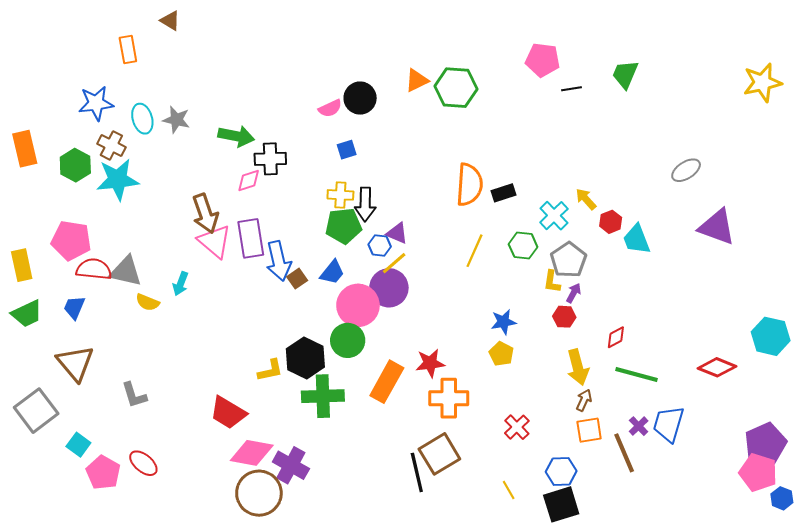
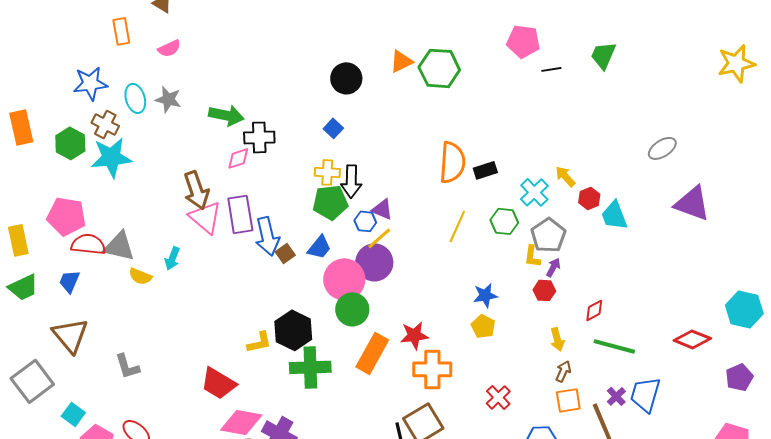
pink semicircle: (330, 108) -> (169, 48), moved
blue square: (347, 150) -> (333, 128), turned -30
green circle: (348, 340) -> (352, 309), moved
yellow arrow: (578, 367) -> (557, 339), size x0.7
purple pentagon: (765, 444) -> (739, 377), moved, size x0.7

